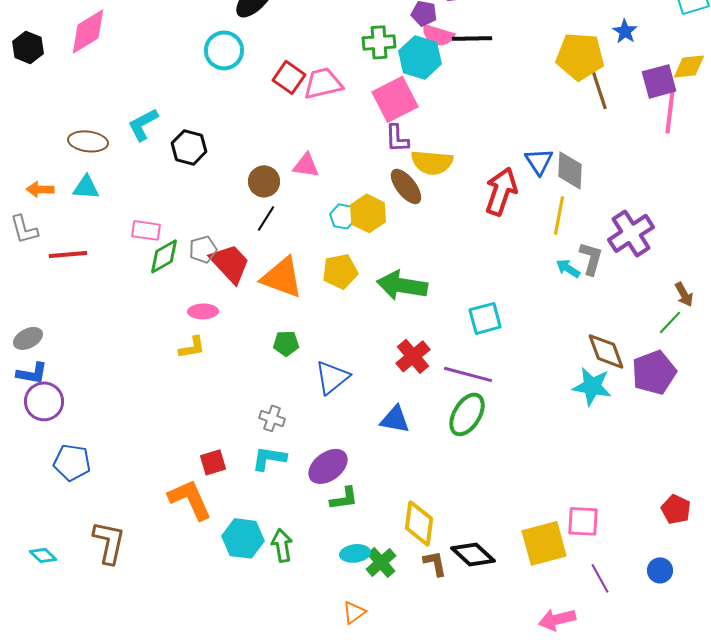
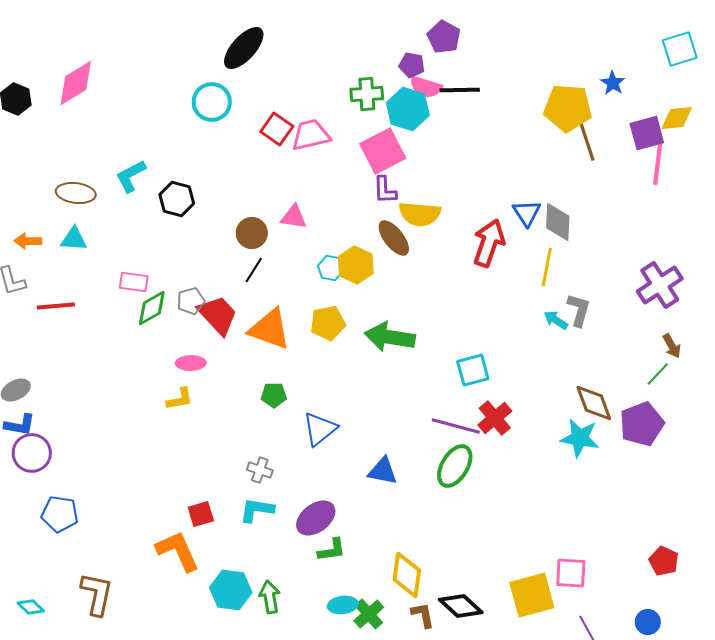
purple cross: (631, 233) -> (660, 285), moved
red cross: (413, 356) -> (495, 418), moved

